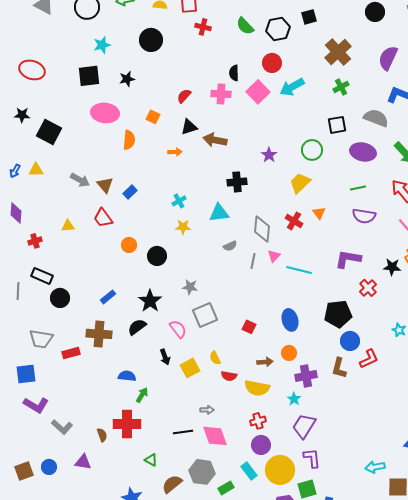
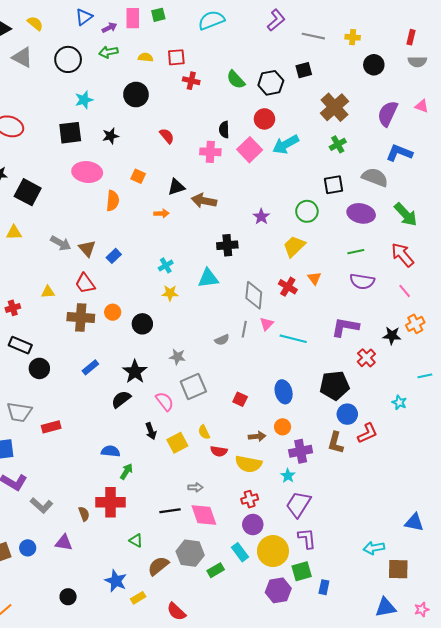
red semicircle: (184, 96) -> (167, 136), moved, turned 98
gray semicircle: (230, 246) -> (222, 340), moved
brown cross: (99, 334) -> (81, 317), moved

